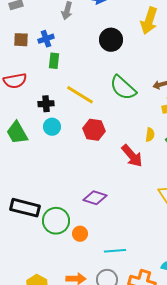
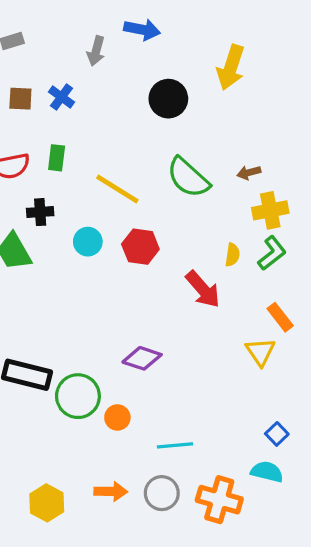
blue cross: (46, 39) -> (62, 97), turned -35
green rectangle: (54, 61) -> (57, 158), moved
black cross: (46, 104) -> (40, 212), moved
cyan circle: (52, 127) -> (88, 242), moved

